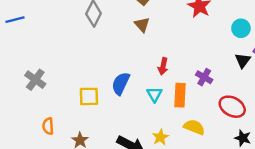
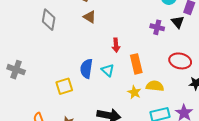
purple cross: (204, 77) -> (157, 27), moved
gray cross: (35, 80) -> (16, 70), moved
cyan triangle: (154, 94) -> (108, 70), moved
yellow star: (160, 137) -> (134, 92), moved

